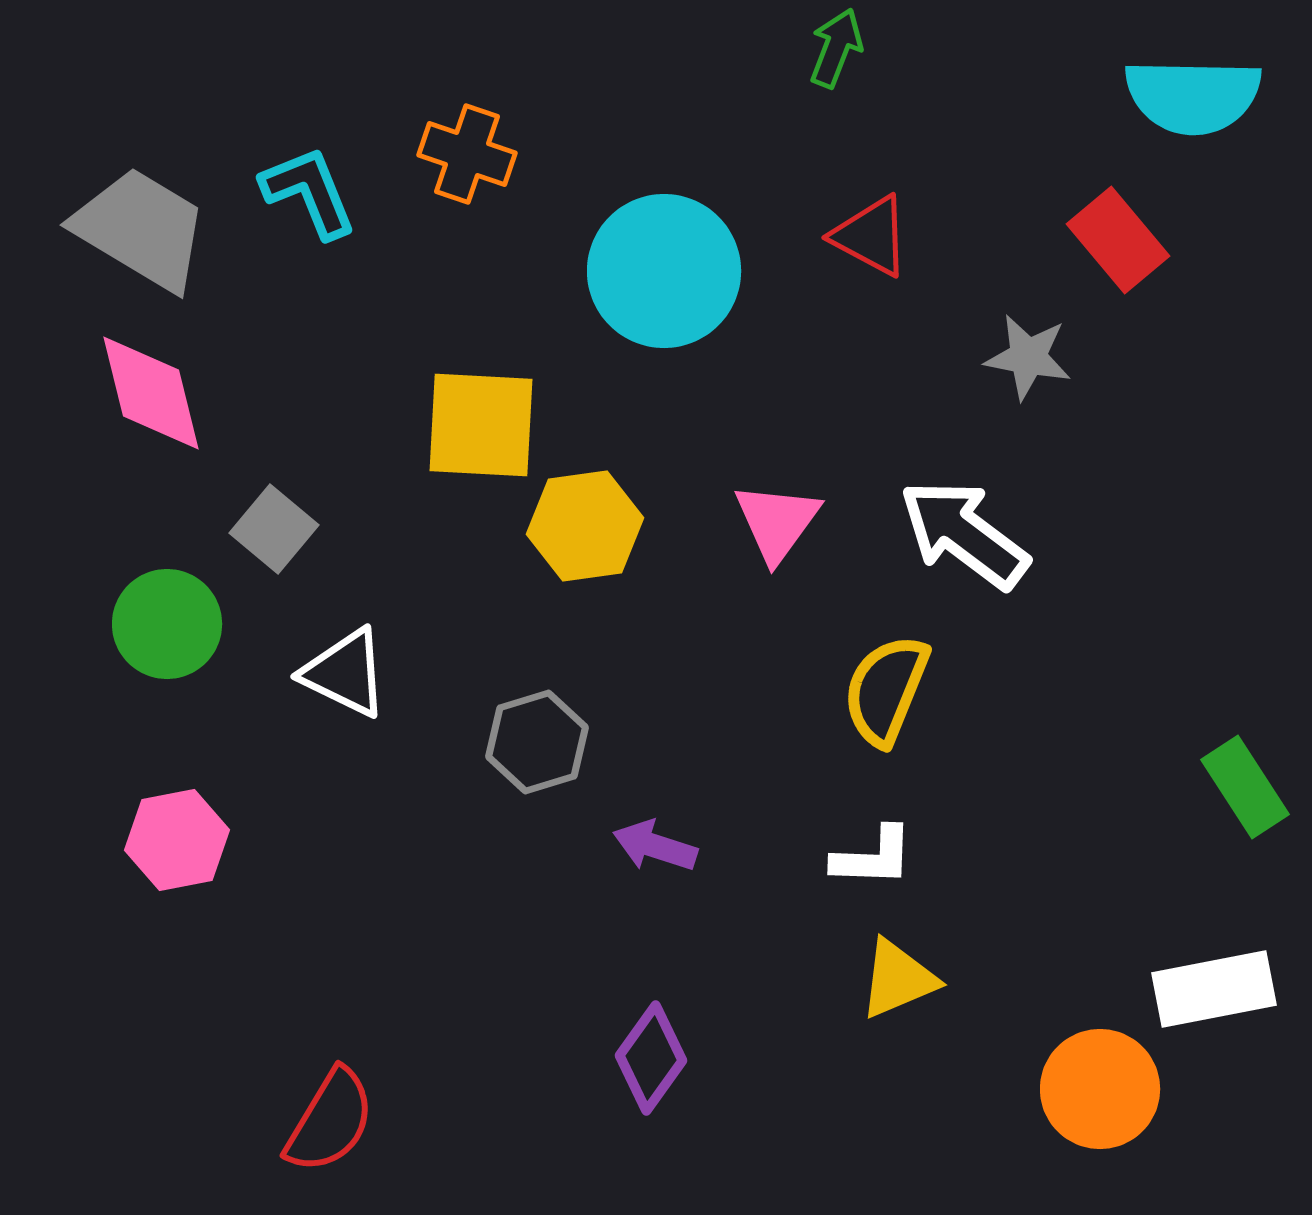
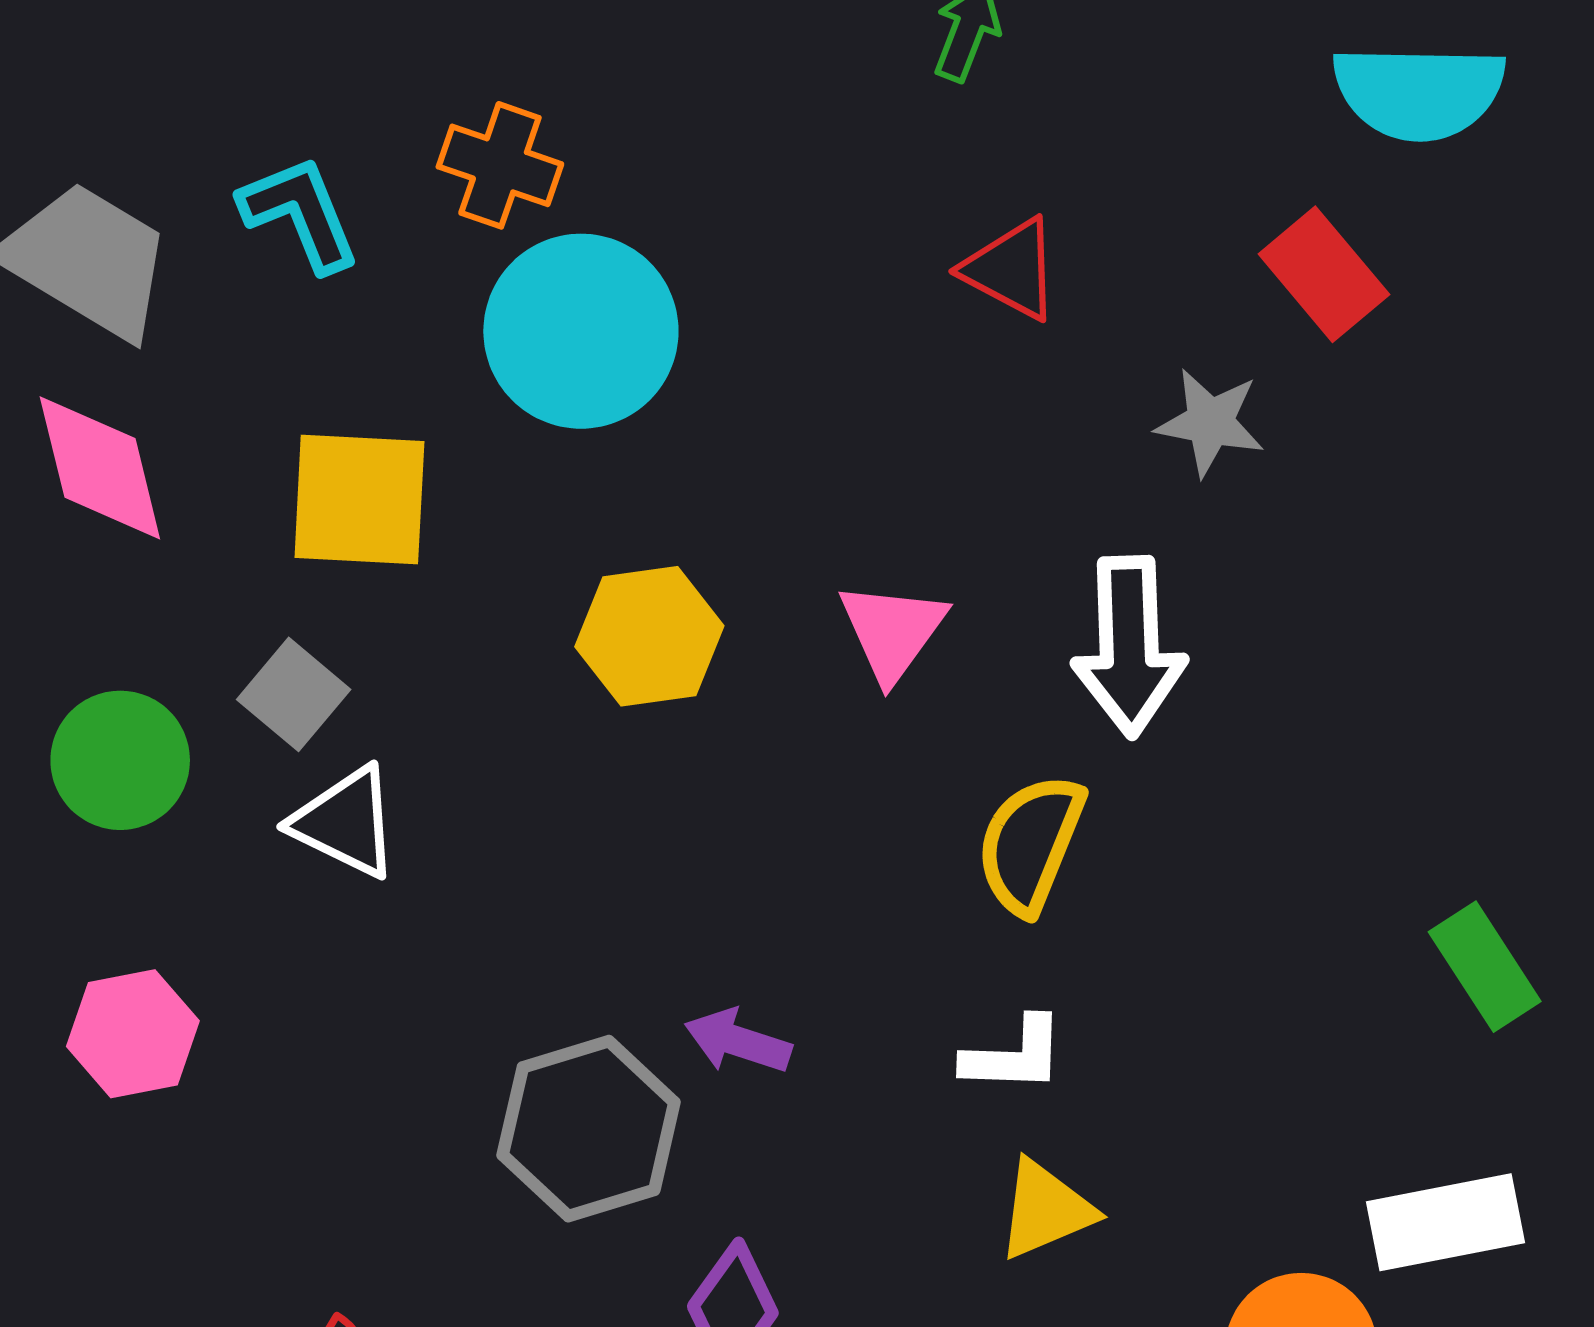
cyan circle: (664, 271) -> (581, 331), moved
yellow square: (481, 425) -> (359, 500), moved
gray square: (274, 529) -> (294, 694), moved
white arrow: (964, 534) -> (1129, 646), turned -129
gray hexagon: (537, 742) -> (589, 1129), moved, size x1.4

